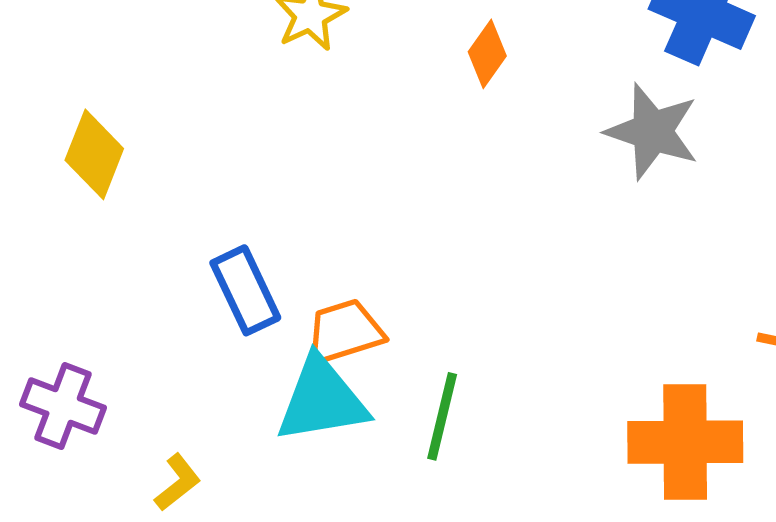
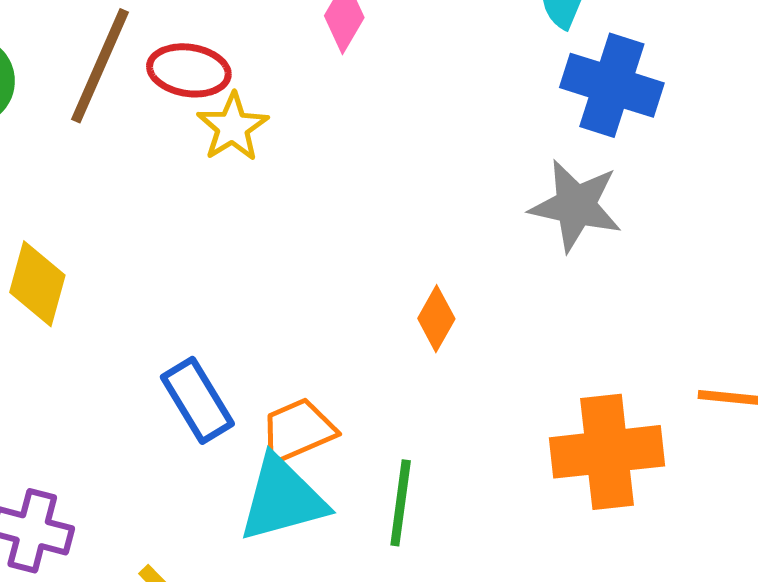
orange diamond: (487, 54) -> (436, 319), moved
orange cross: (685, 442) -> (607, 452), moved

